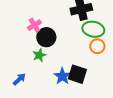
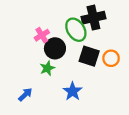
green ellipse: (93, 29) -> (76, 30), moved, turned 45
black square: (77, 74) -> (89, 56), moved

